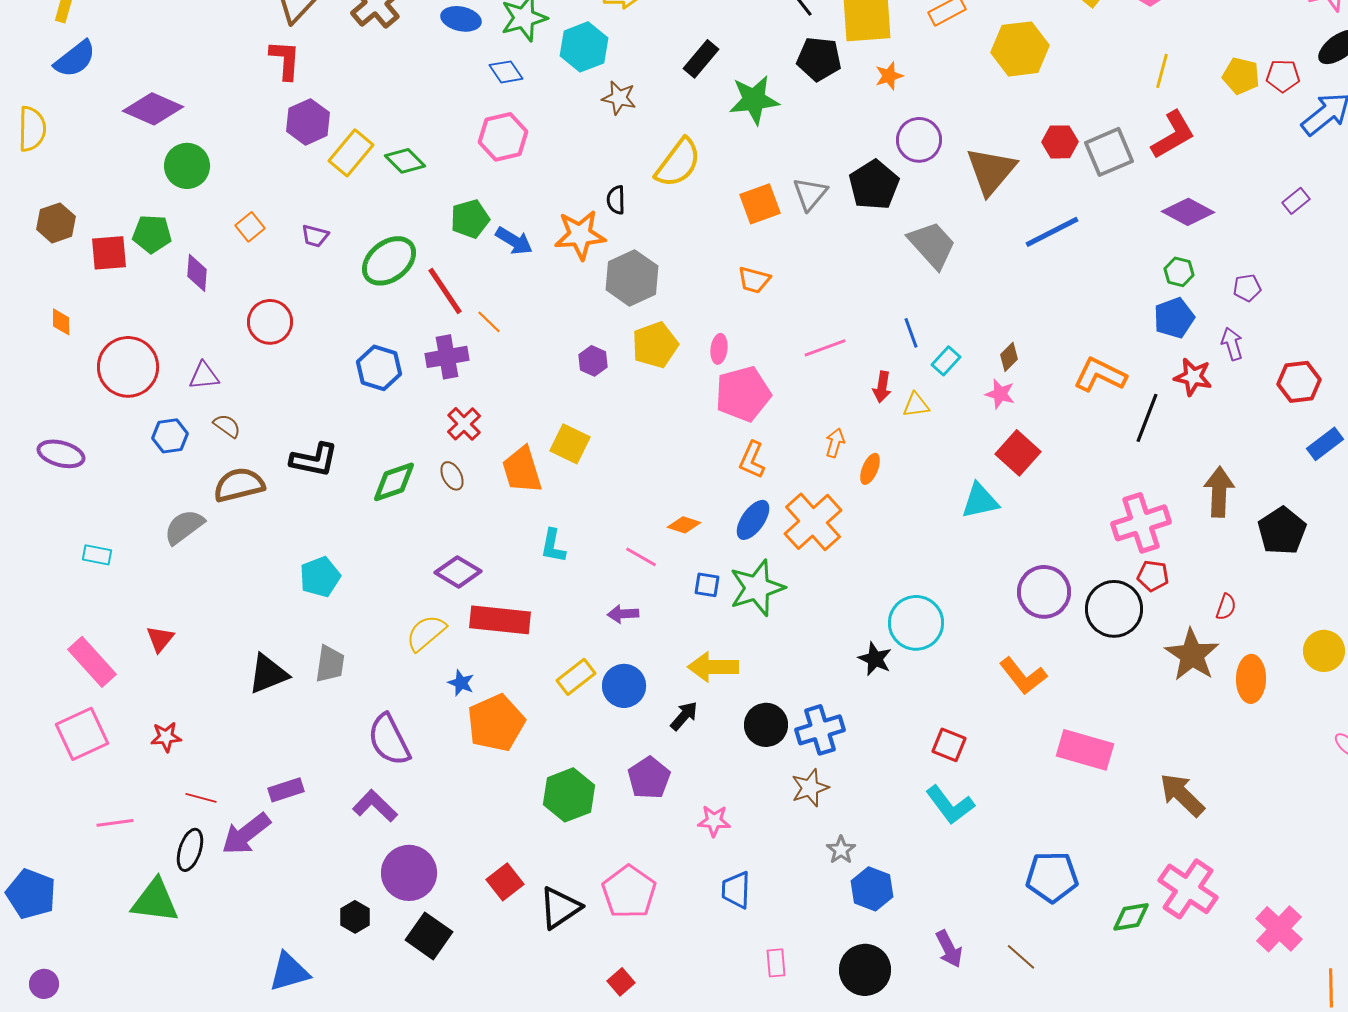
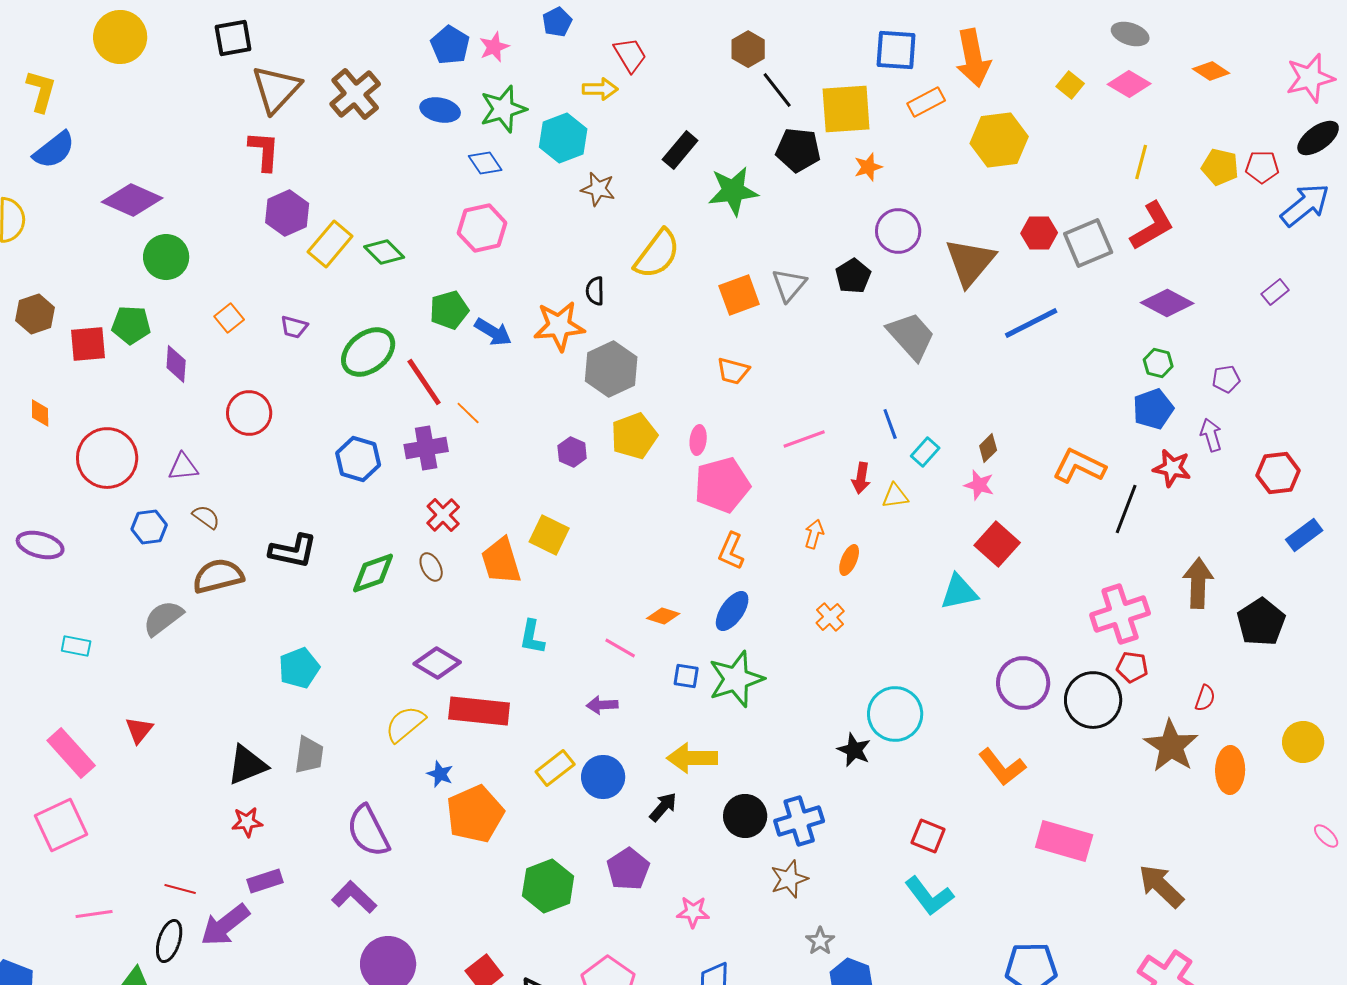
black pentagon: (874, 185) -> (853, 276), size x0.7
orange cross: (813, 522) -> (830, 617), moved, size x0.5
red star: (166, 737) -> (247, 822), moved

